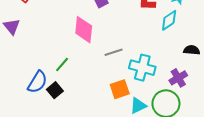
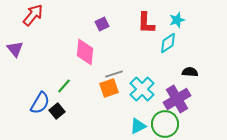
cyan cross: (142, 68) -> (142, 89), turned 30
purple cross: (178, 78) -> (177, 99), size x1.5
orange square: (120, 89) -> (109, 88), moved

